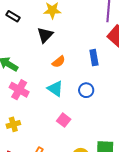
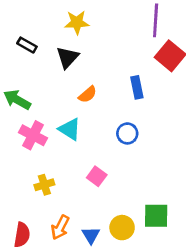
black rectangle: (13, 16) -> (27, 45), moved
cyan triangle: (55, 89) -> (70, 129), moved
yellow cross: (13, 124) -> (44, 185), moved

